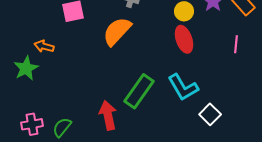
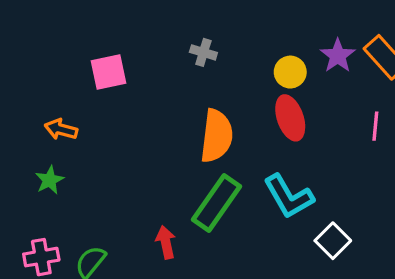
orange semicircle: (117, 31) -> (217, 136), moved, turned 144
green star: (26, 68) -> (50, 180), moved, size x0.7
red arrow: (108, 115) -> (166, 242), size x0.7

